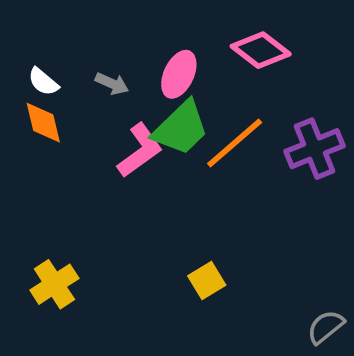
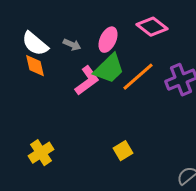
white semicircle: (43, 82) -> (35, 44), size x1.6

